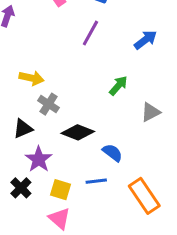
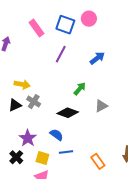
black triangle: (23, 129) -> (15, 105), moved
black diamond: (78, 132) -> (68, 113), moved
blue semicircle: (112, 153) -> (56, 135), moved
orange rectangle: (144, 196) -> (98, 161), size x0.7

